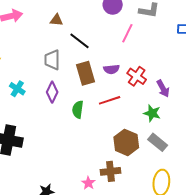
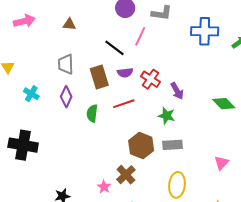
black line: (80, 41) -> (114, 48), moved
gray rectangle: (158, 142) -> (173, 145), turned -42
brown cross: (110, 171) -> (126, 175), turned -36

